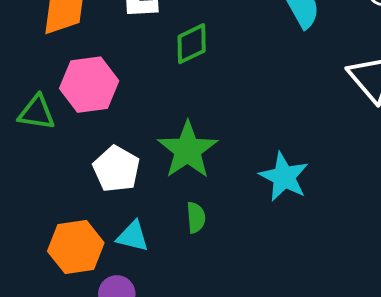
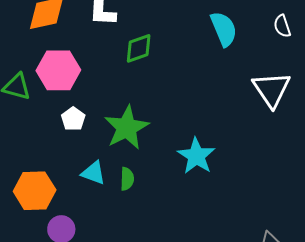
white pentagon: (116, 169) -> (73, 119), moved, size x0.7
cyan triangle: (133, 236) -> (93, 173), moved

